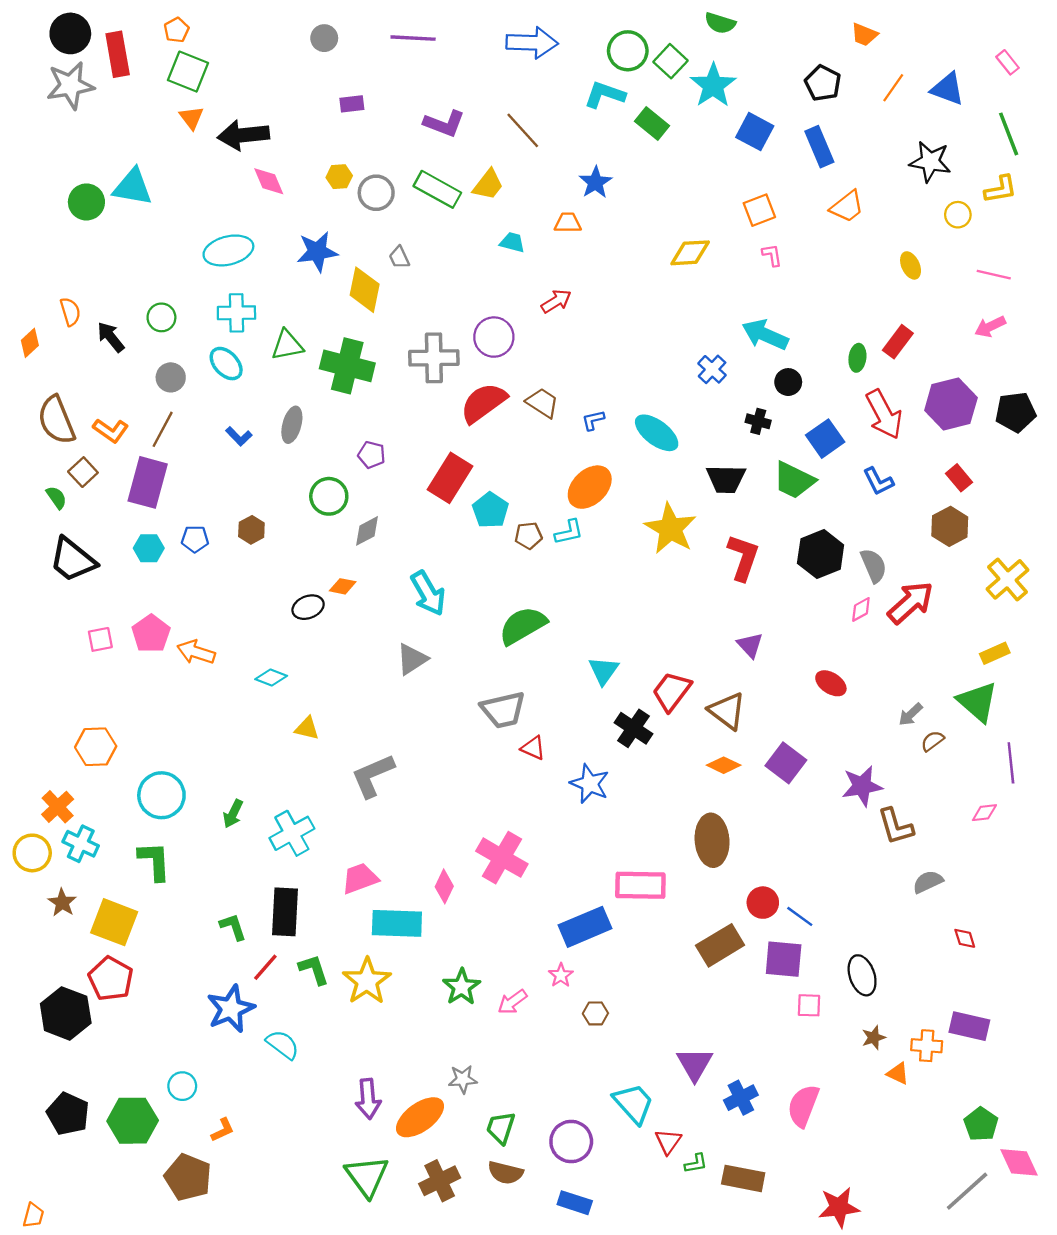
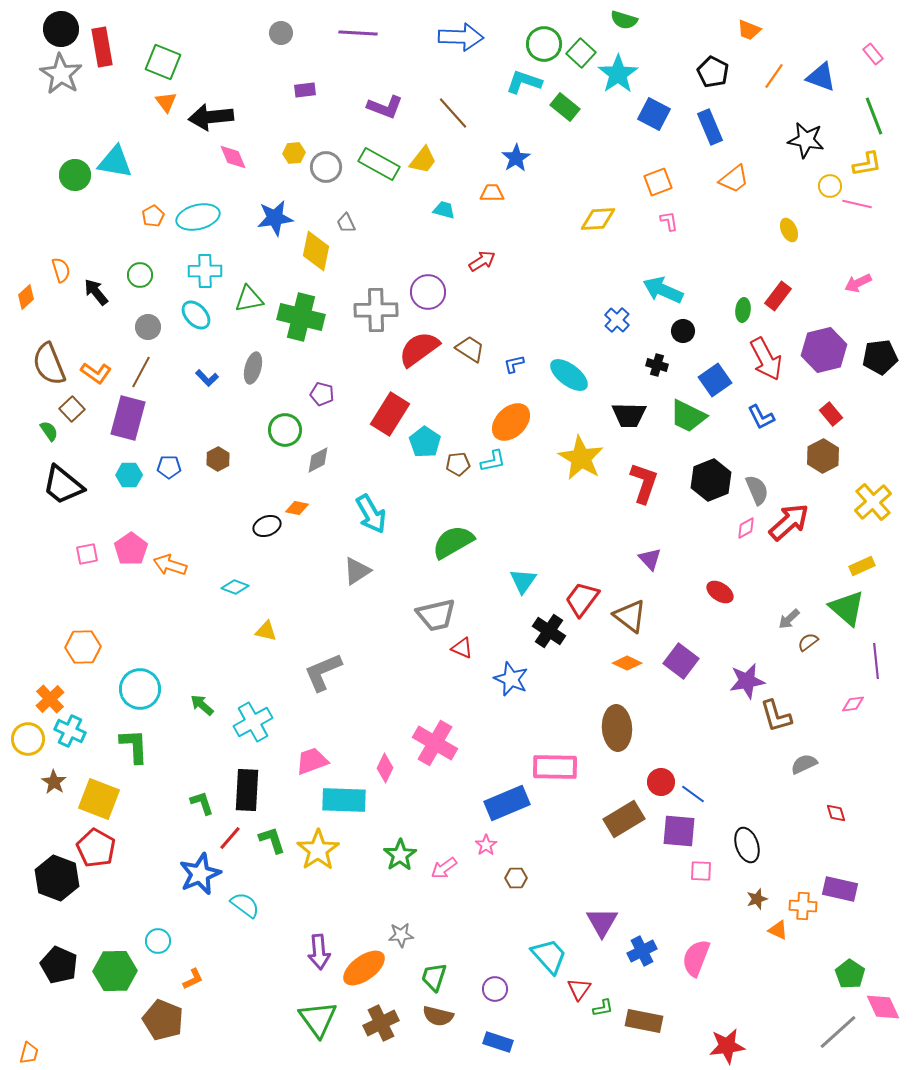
orange pentagon: (176, 30) -> (153, 216), moved
gray star: (70, 85) -> (61, 74), turned -30
pink line: (994, 275) -> (857, 204), moved
green arrow: (233, 814) -> (202, 705), turned 105
purple circle: (571, 1142) -> (495, 989), size x0.7

